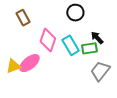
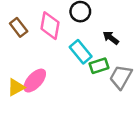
pink diamond: (48, 40) -> (50, 26), moved
green rectangle: (89, 48) -> (99, 66), moved

